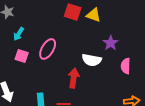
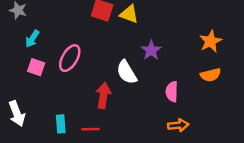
white semicircle: (92, 60) -> (127, 72), turned 48
pink semicircle: (126, 66) -> (172, 92), moved

